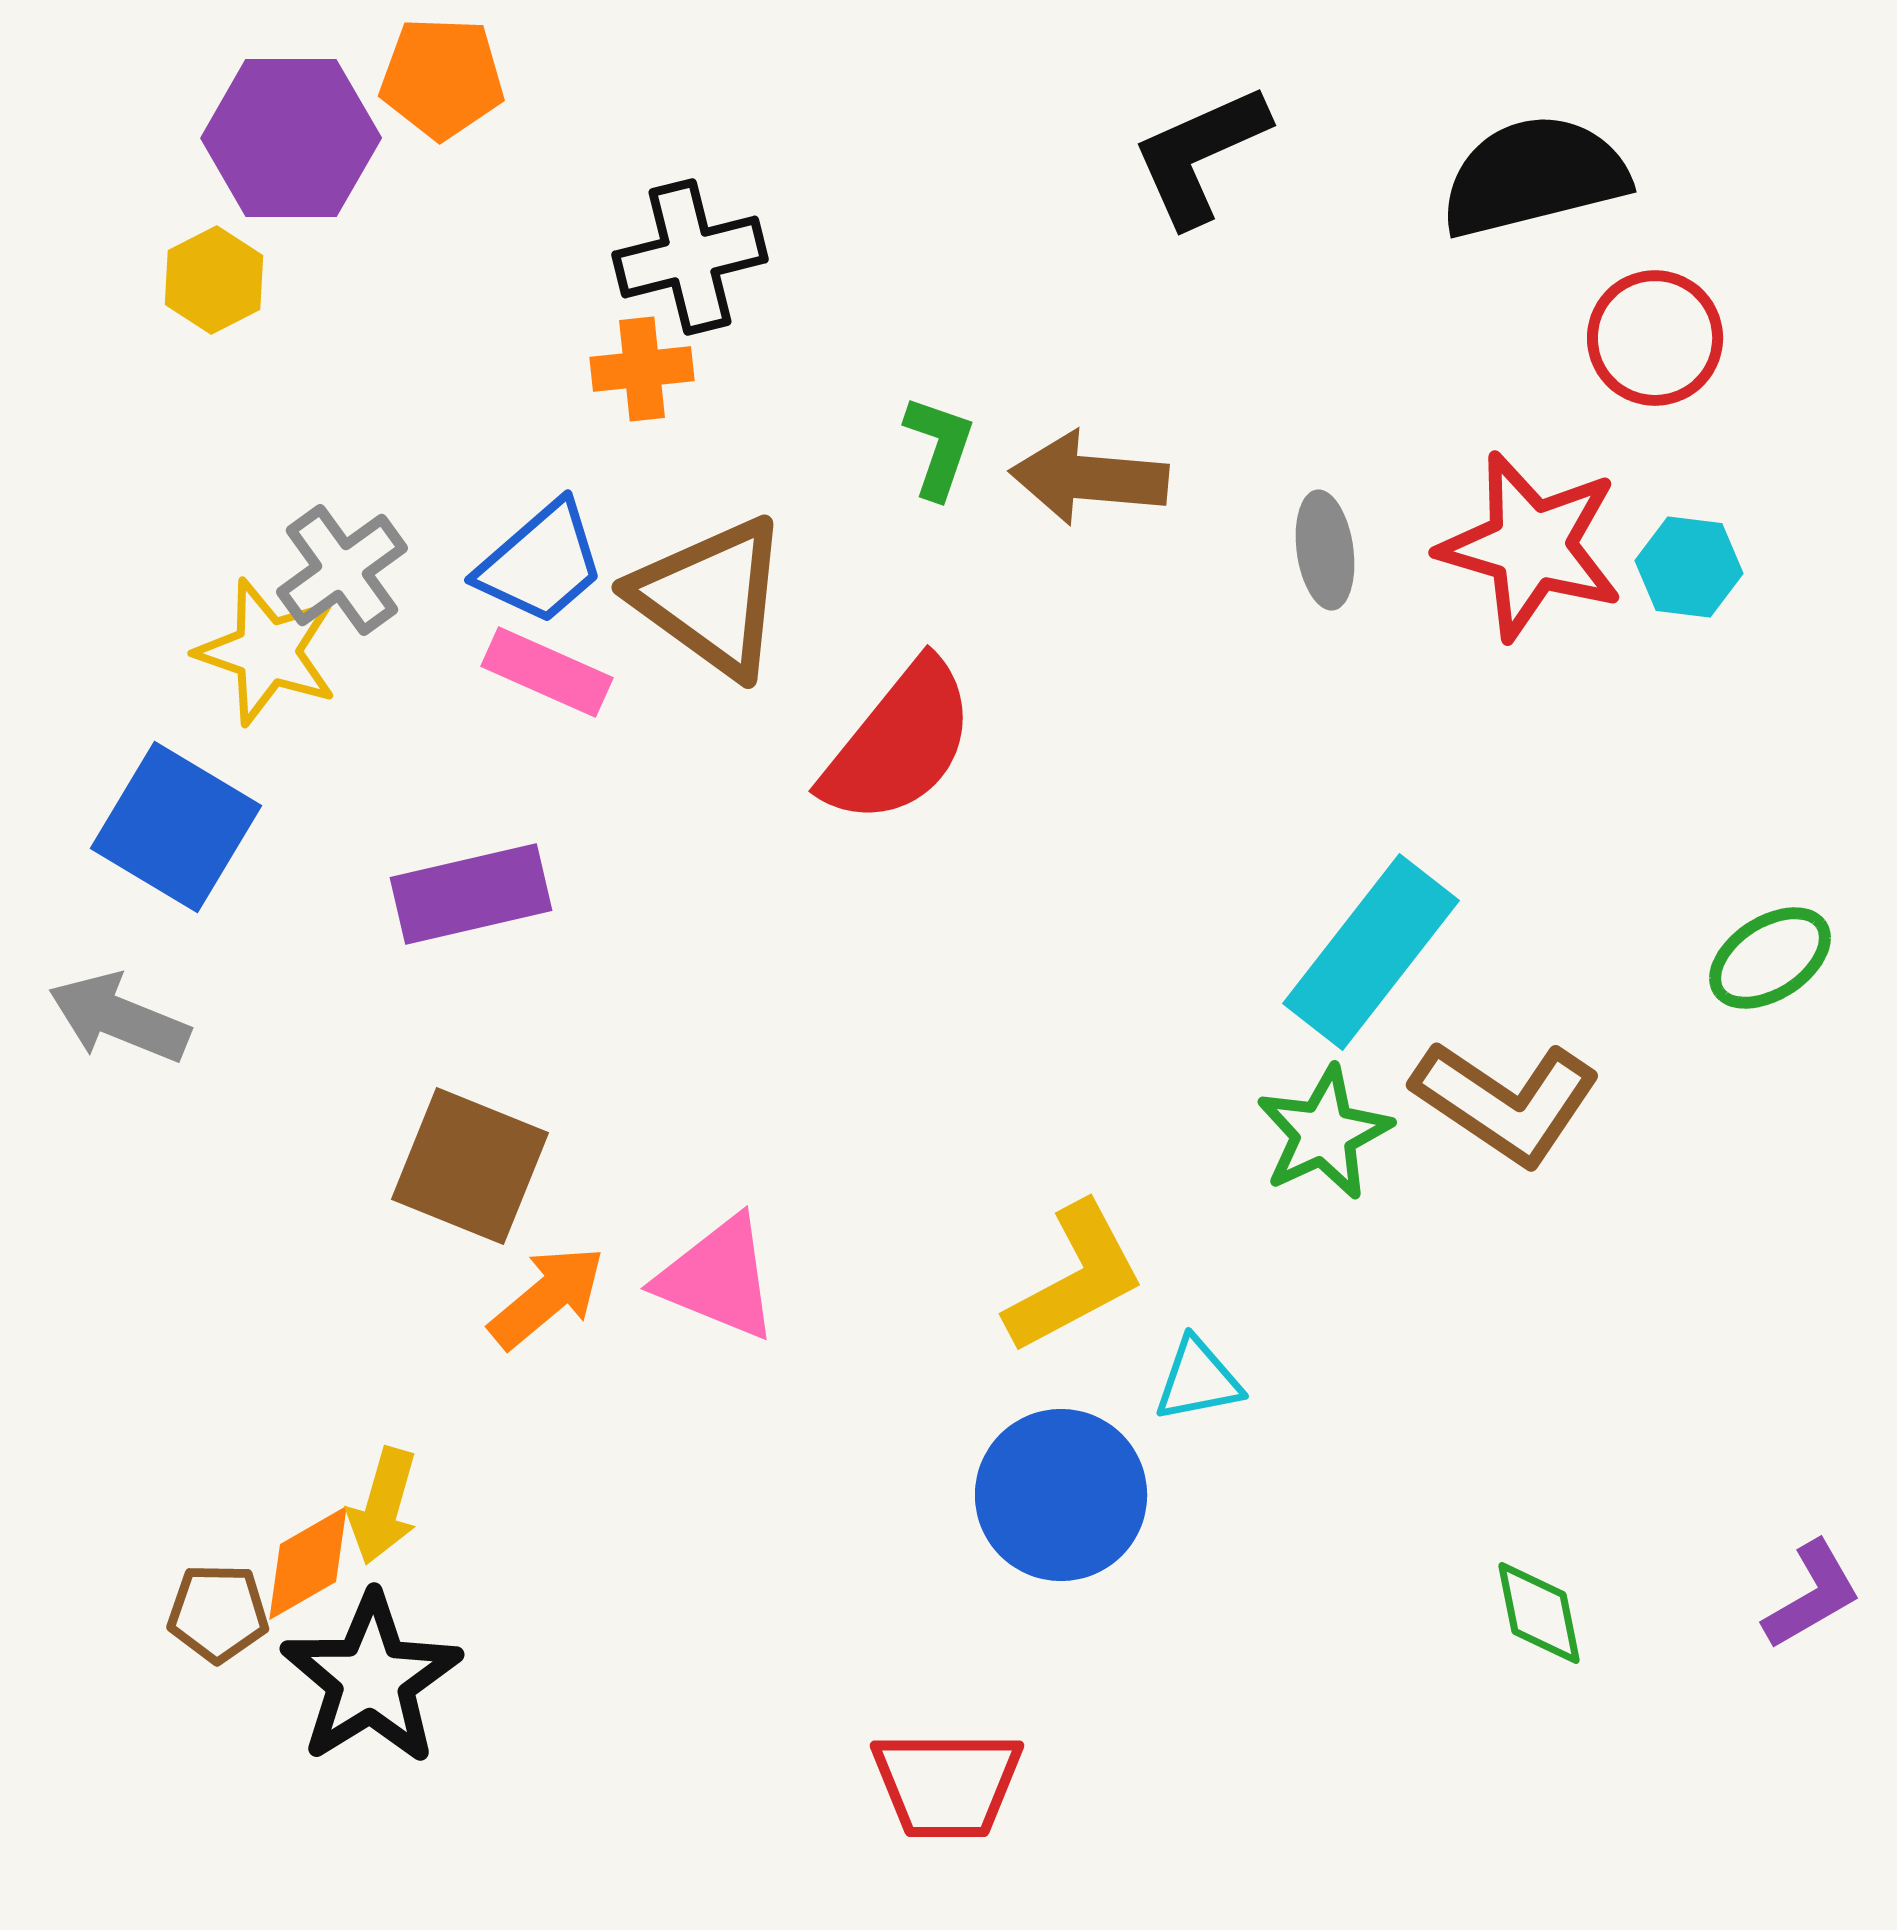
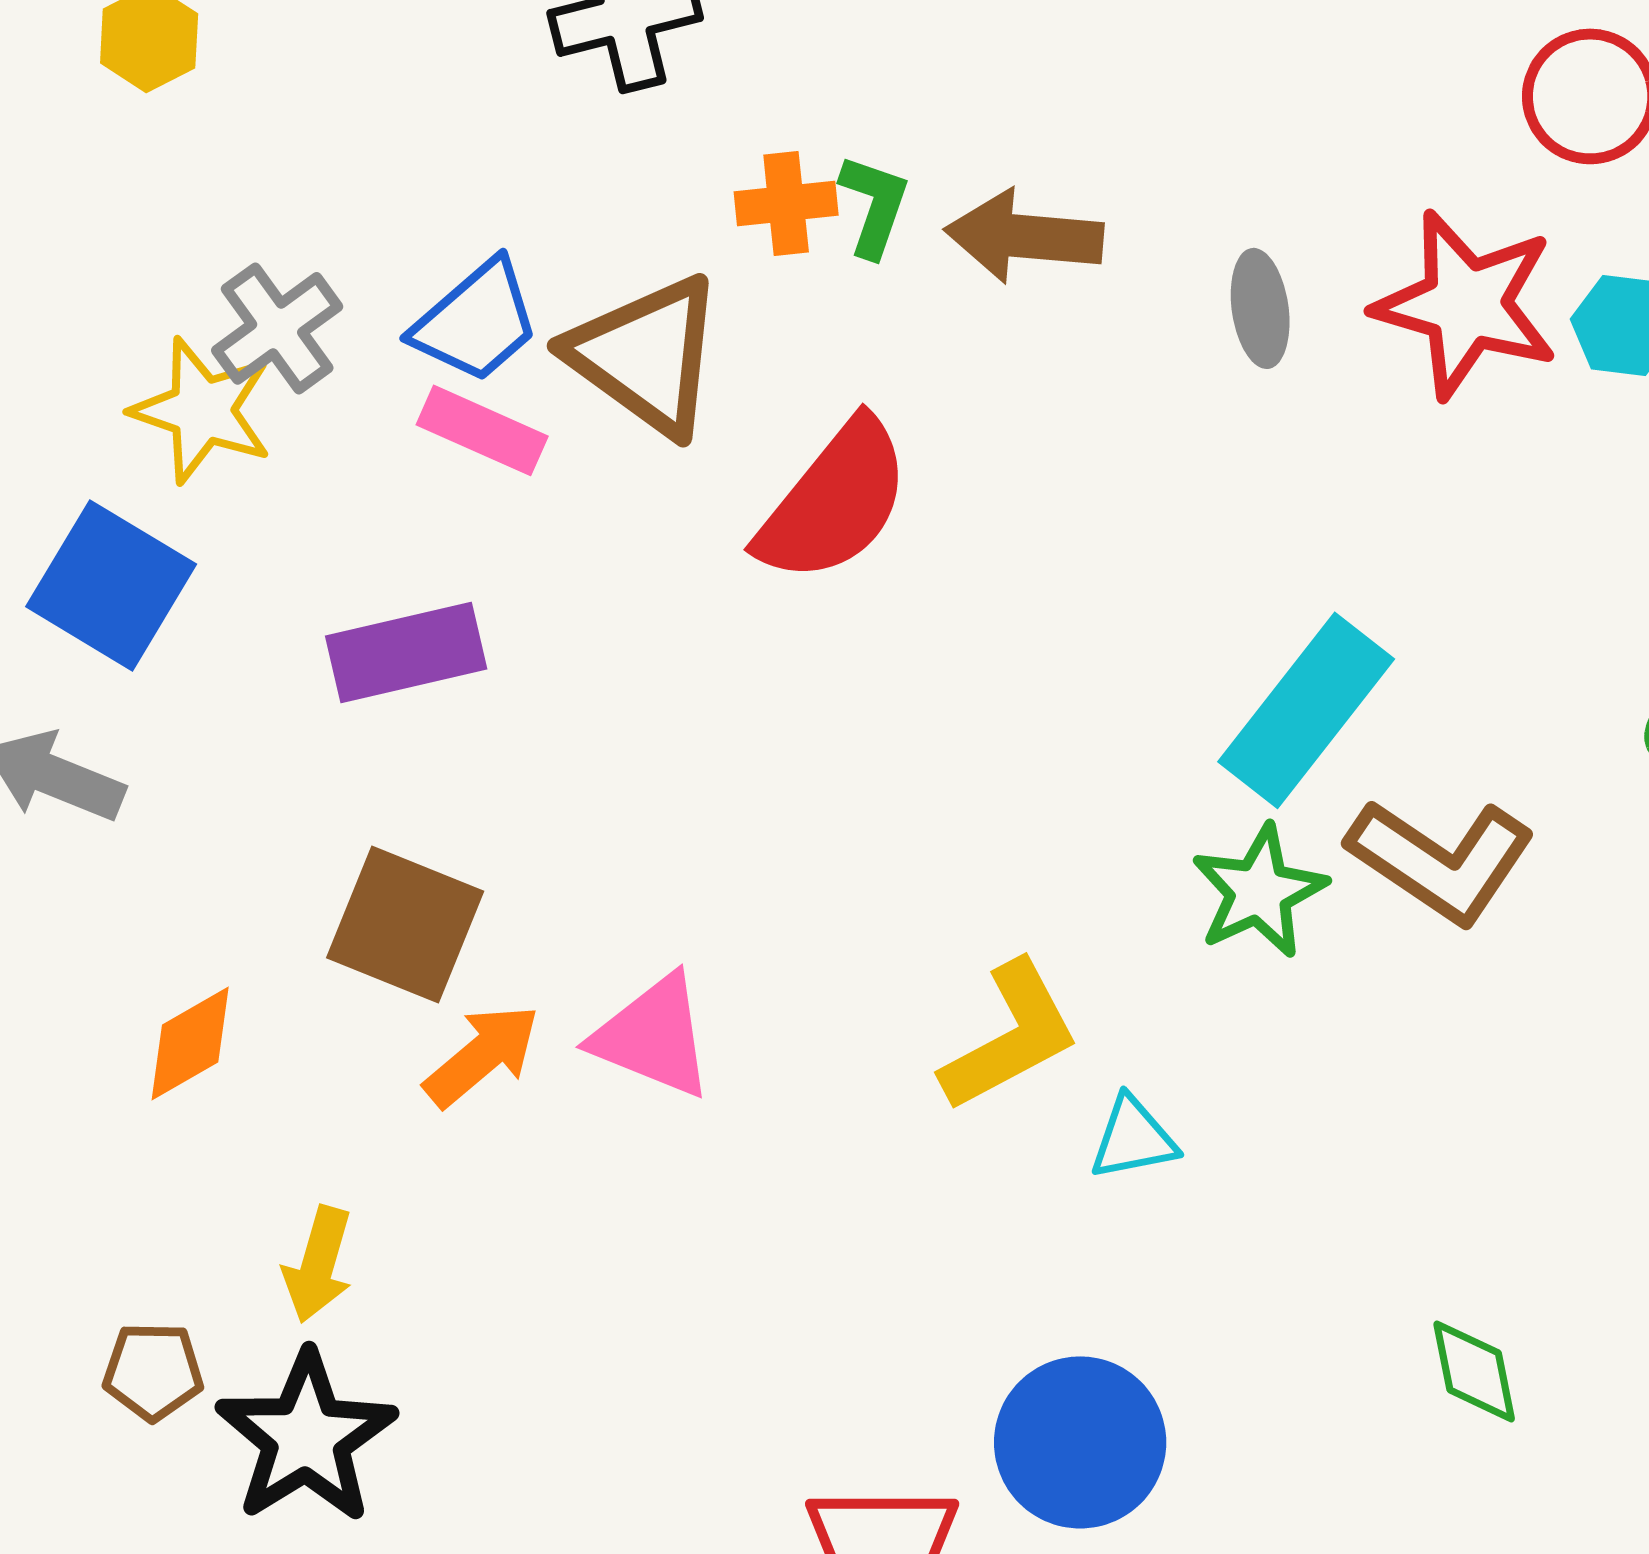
orange cross: (642, 369) -> (786, 203), moved
blue circle: (1061, 1495) -> (1080, 1442), moved
orange diamond: (308, 1563) -> (190, 1043), moved

